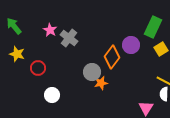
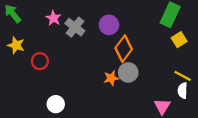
purple circle: (131, 45) -> (109, 25), moved
gray circle: (92, 72) -> (128, 72), moved
white circle: (52, 95) -> (56, 104), moved

